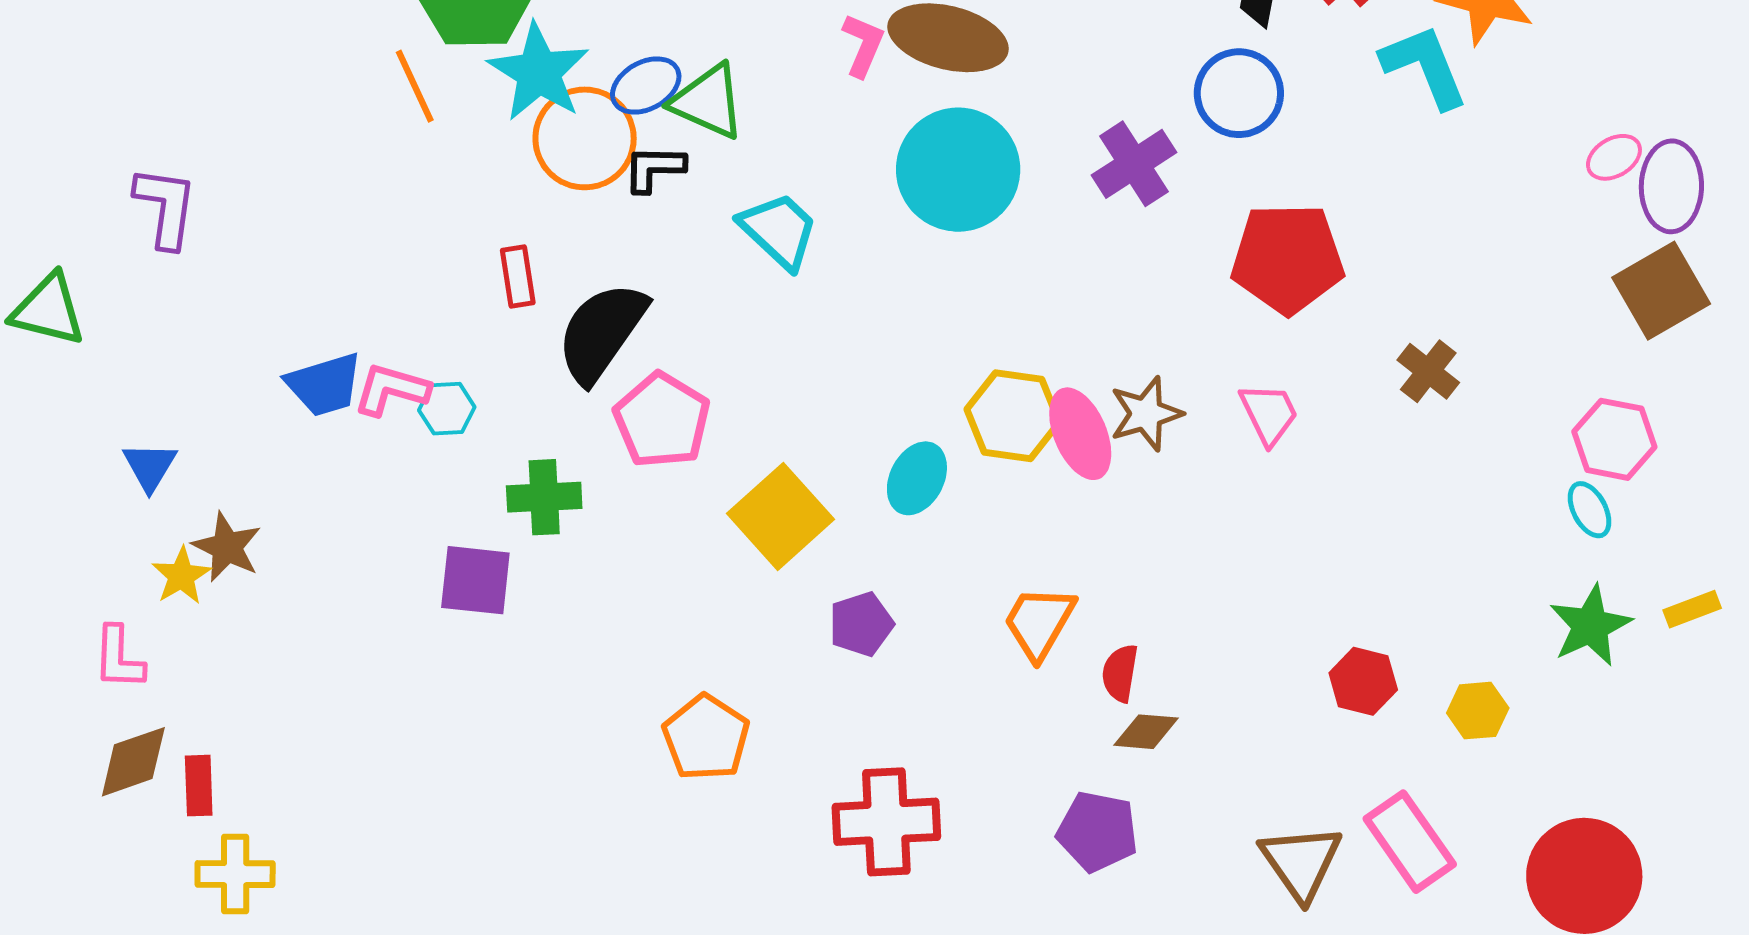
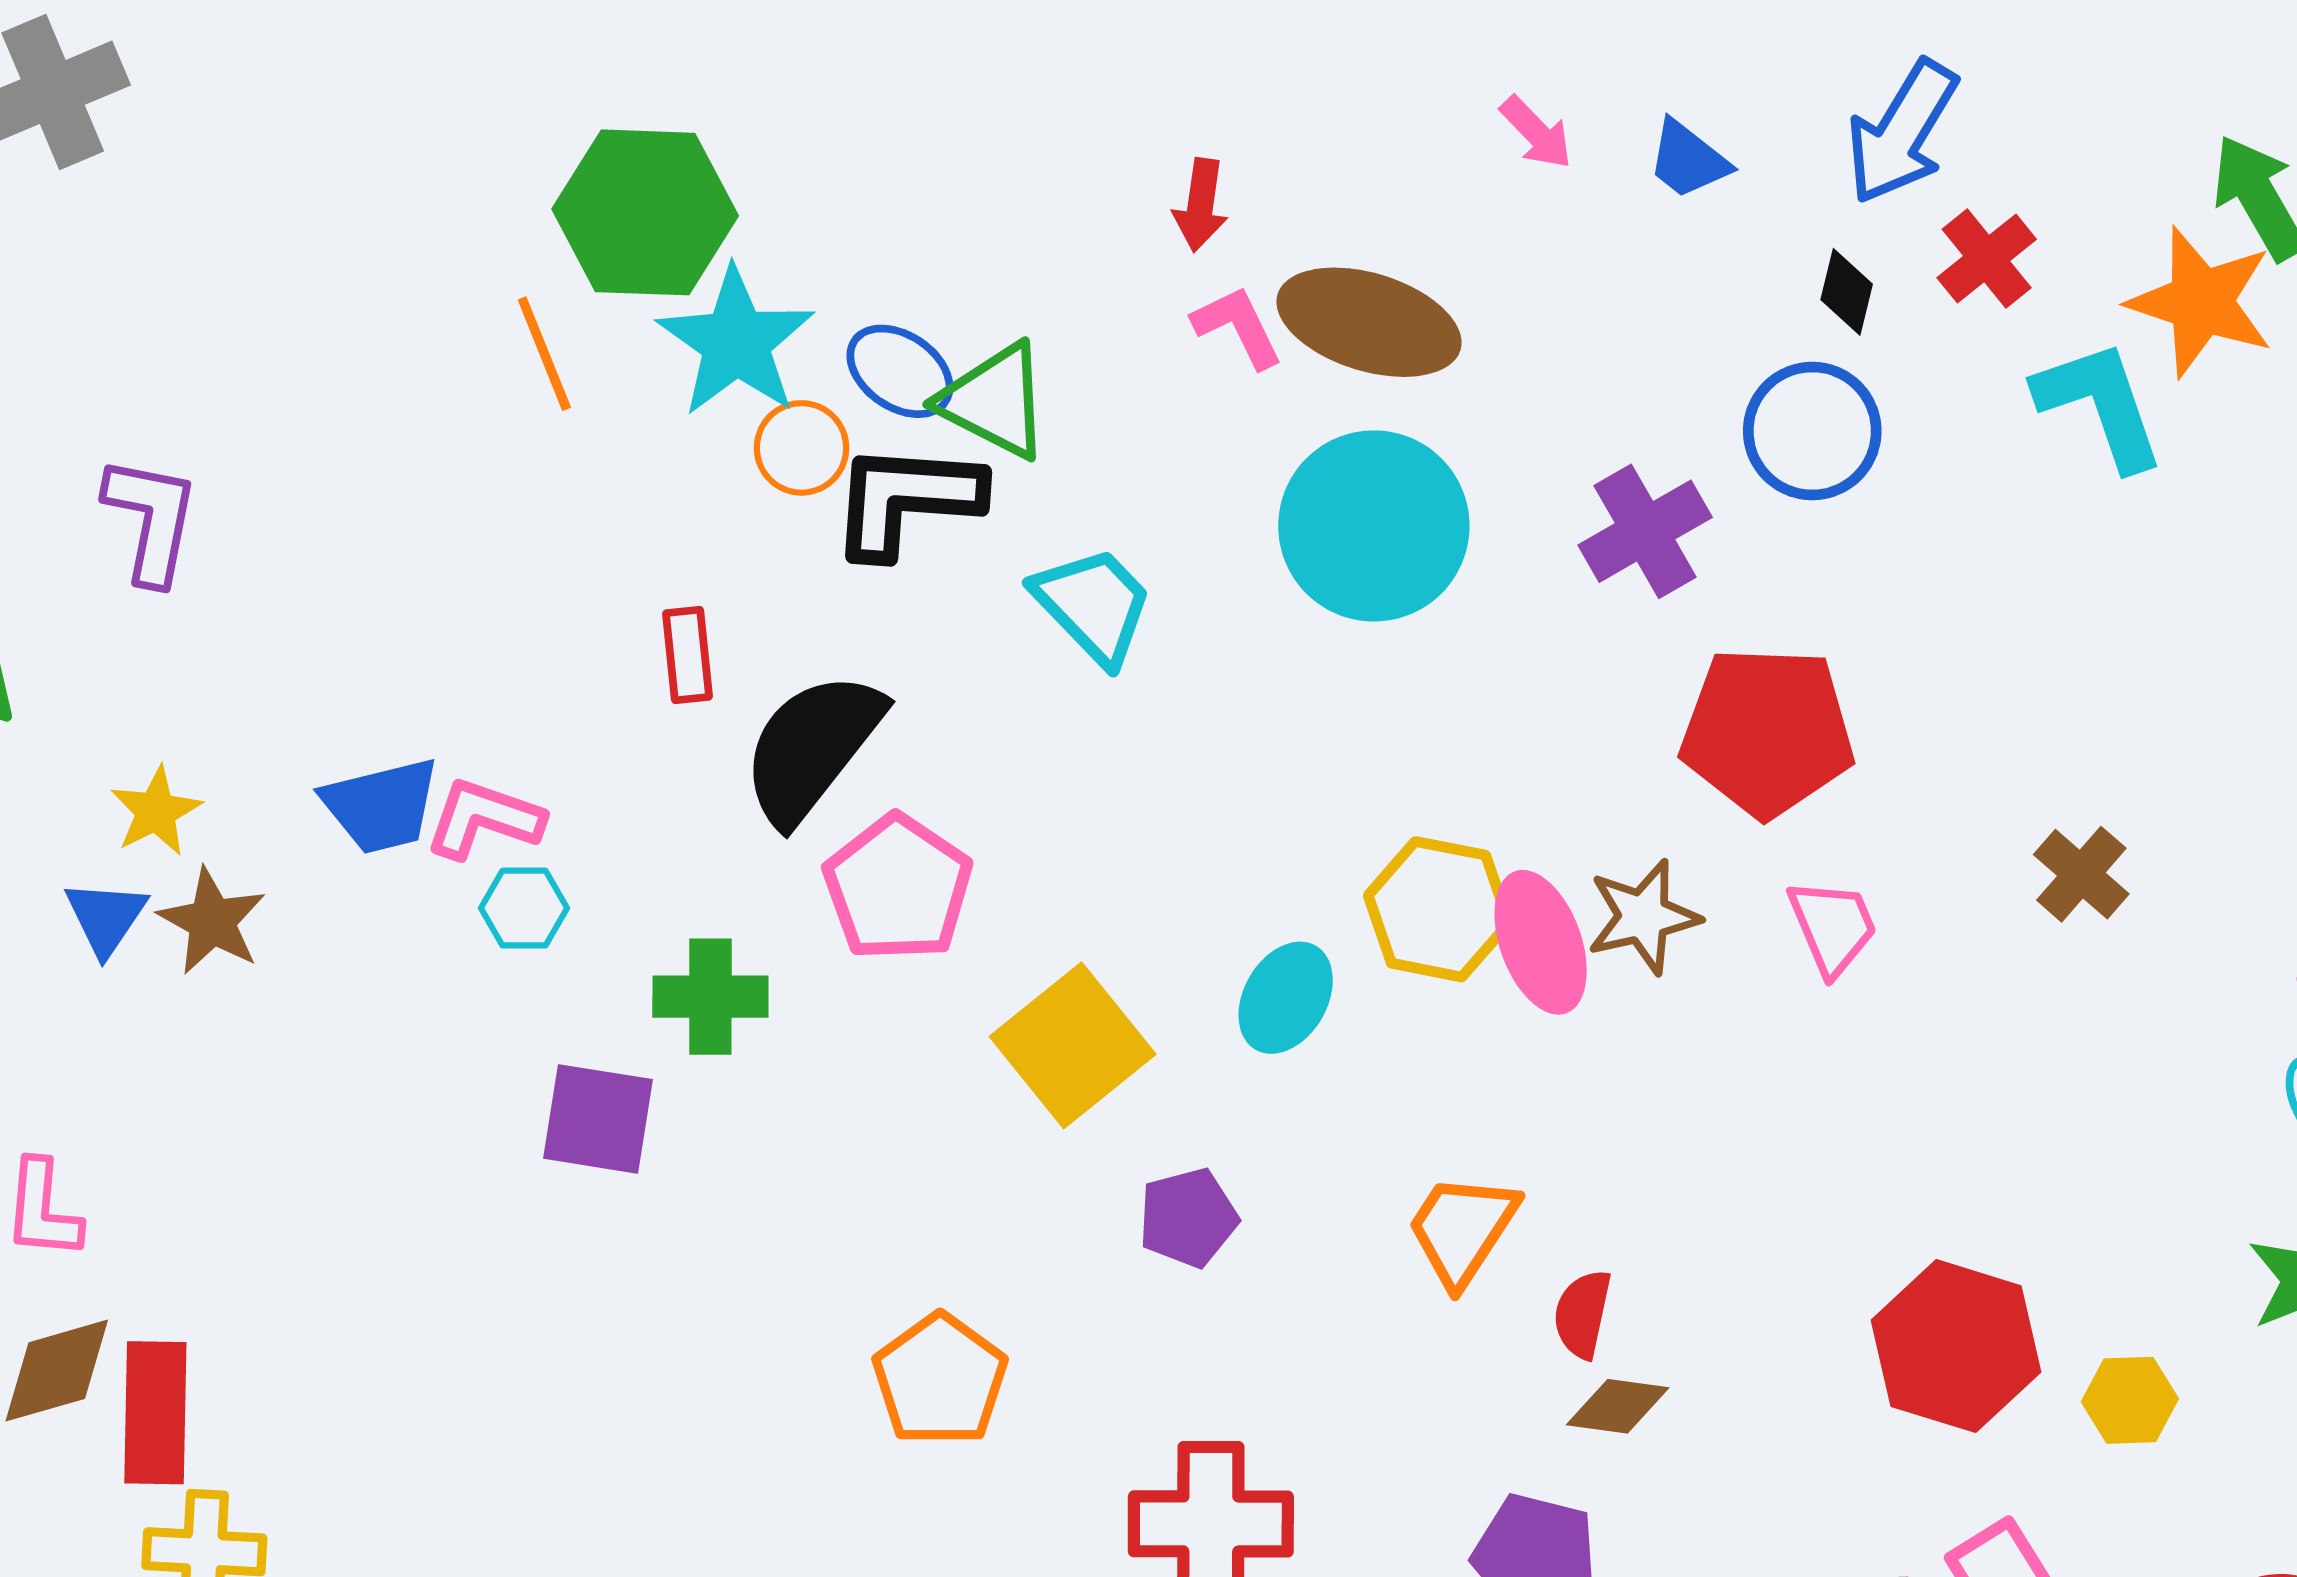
pink L-shape: (863, 45) -> (1238, 327), turned -52
blue ellipse: (646, 85) -> (900, 371), turned 60
orange circle: (585, 138) -> (802, 448), size x0.6
black L-shape: (654, 168) -> (906, 500), size x1.6
red pentagon: (1288, 258) -> (1767, 732), moved
cyan hexagon: (447, 409) -> (524, 908), moved
brown star: (227, 547) -> (212, 921), moved
yellow star: (181, 576) -> (156, 811), moved
red hexagon: (1363, 681) -> (1956, 1346), size x1.6
red rectangle: (199, 786) -> (155, 1413), size x1.5

